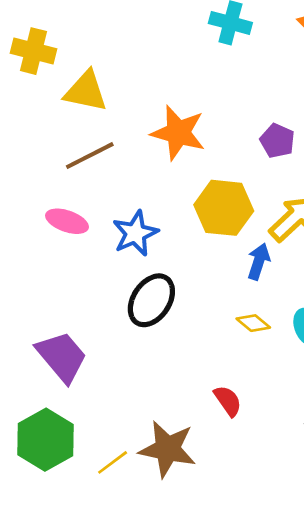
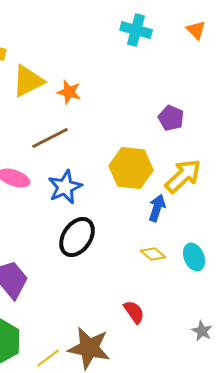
yellow triangle: (86, 91) -> (28, 81), turned -39
orange star: (178, 133) -> (69, 92), moved, size x0.6
brown line: (90, 156) -> (50, 138), moved

